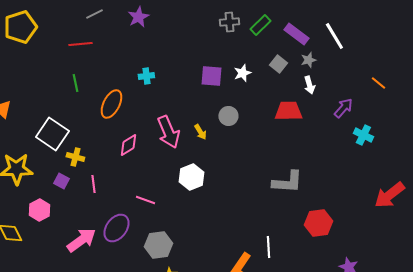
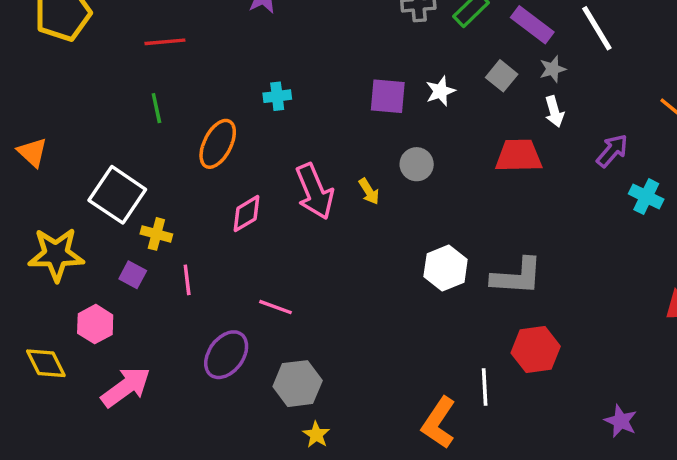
white hexagon: (191, 177) -> (446, 268), moved
red hexagon: (318, 223) -> (536, 350), moved
pink arrow: (81, 240) -> (126, 387), moved

